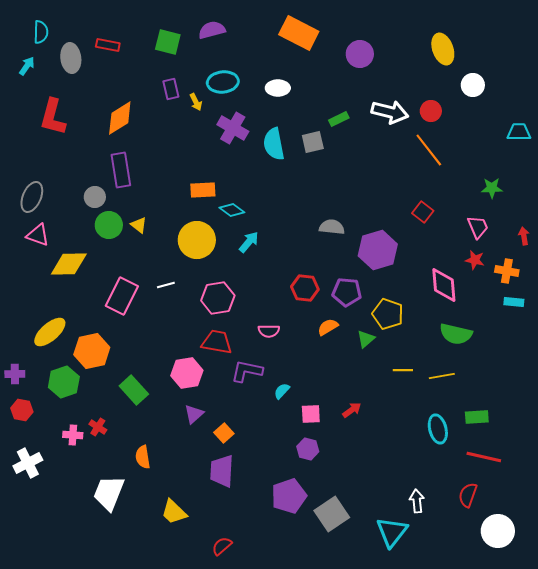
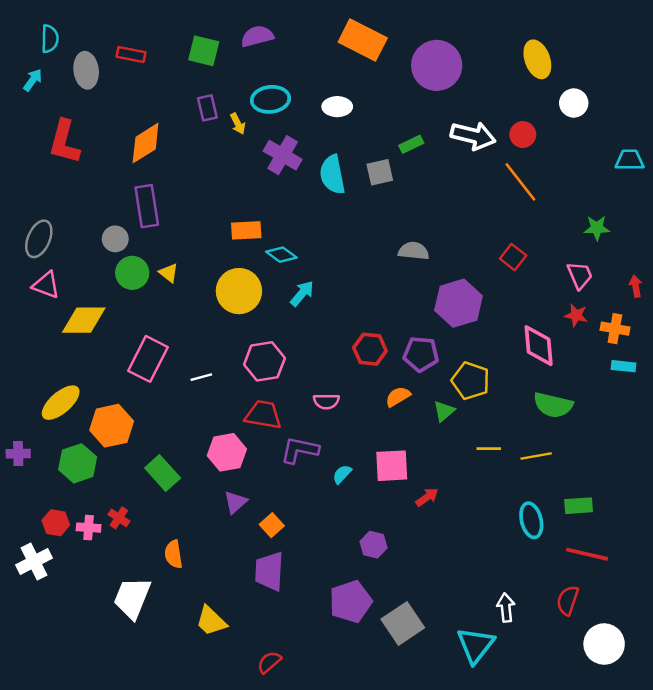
purple circle: (360, 54) -> (437, 65), size x1.5
gray semicircle: (332, 227) -> (414, 251), moved
white line: (166, 285) -> (201, 377), moved
red hexagon: (22, 410) -> (56, 523), moved
pink square: (311, 414) -> (392, 466), moved, size x1.4

